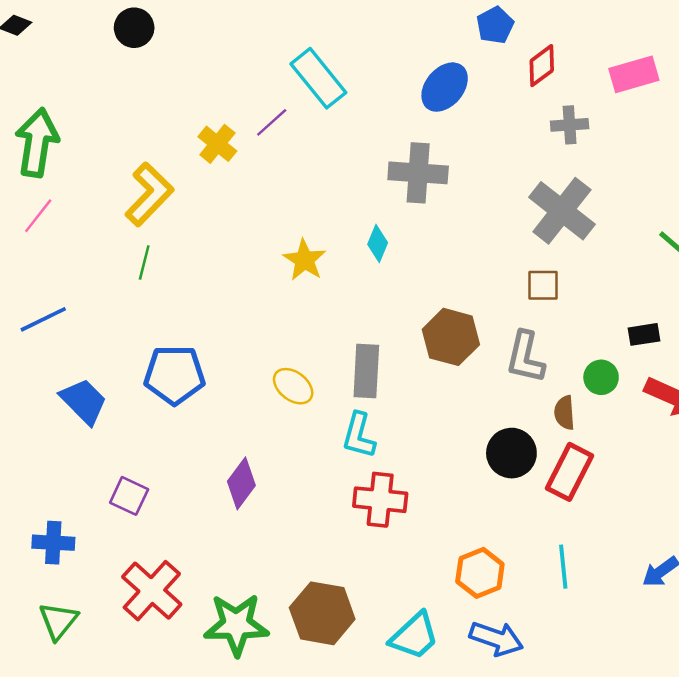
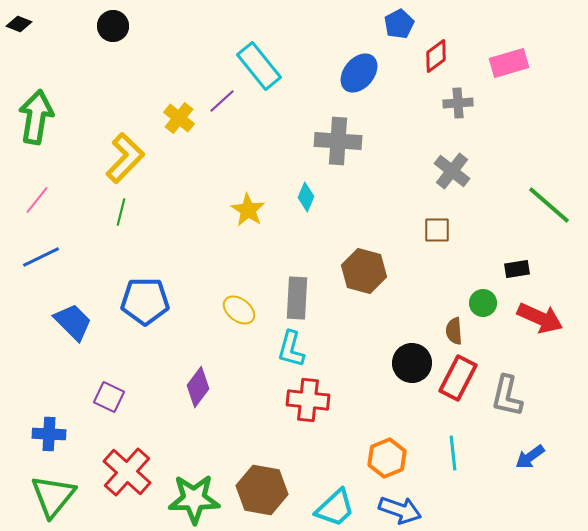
gray cross: (562, 211) -> (452, 171), size x0.7
pink line: (38, 216) -> (37, 200), moved
gray L-shape: (525, 357) -> (507, 396), moved
green triangle: (58, 621) -> (53, 496), size x1.4

